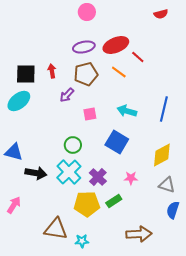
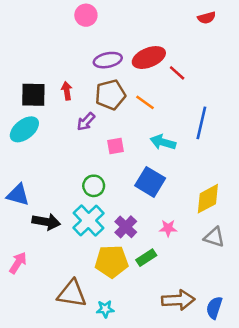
pink circle: (87, 12) -> (86, 15), moved
orange line: (119, 72) -> (145, 102), moved
blue line: (164, 109) -> (201, 123), moved
blue semicircle: (173, 210) -> (214, 308), moved

